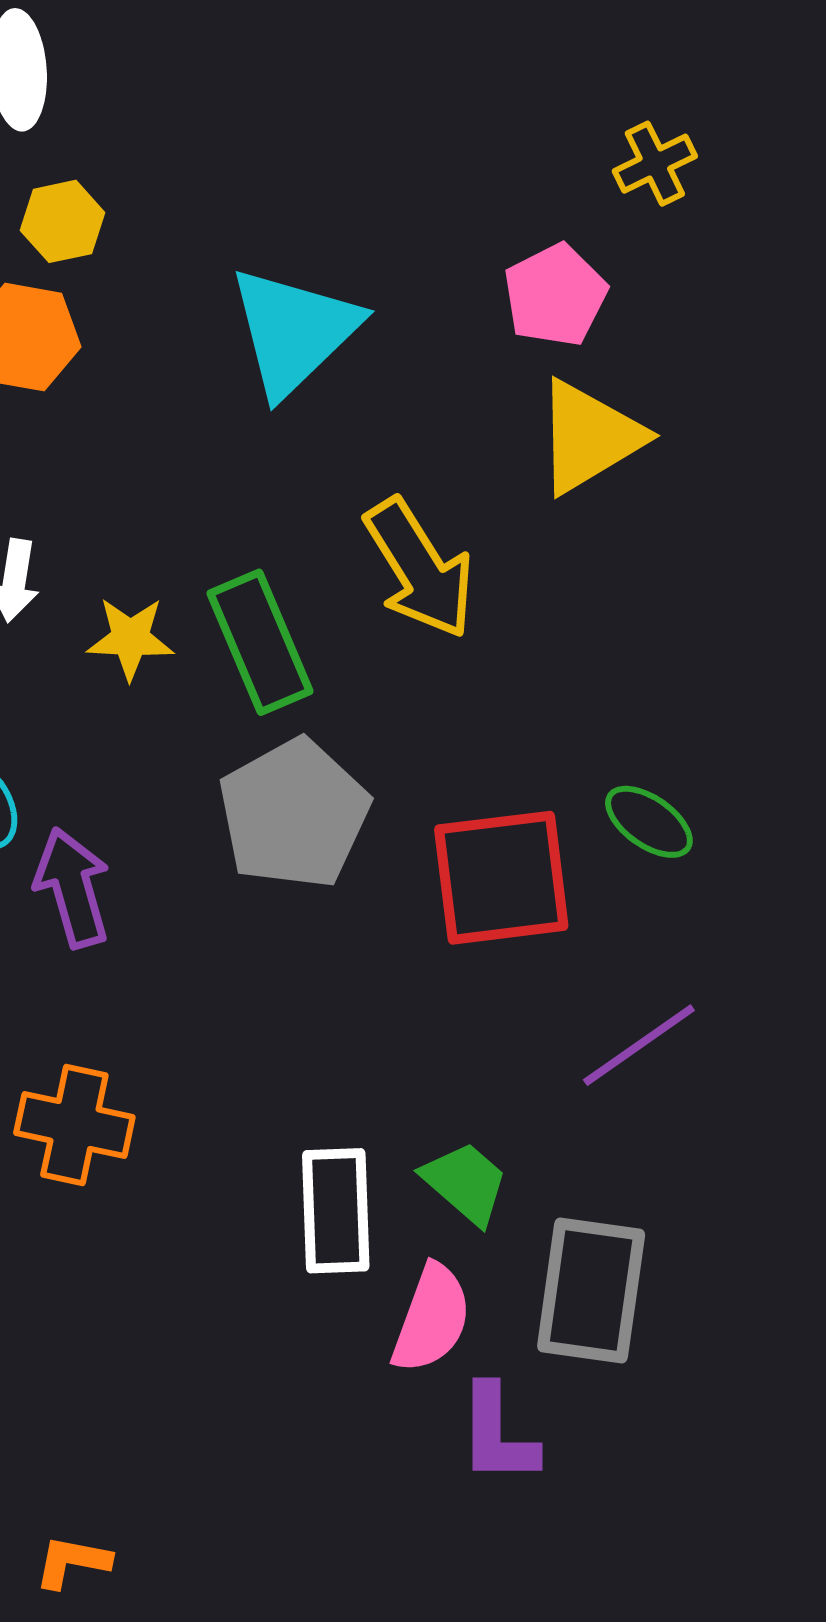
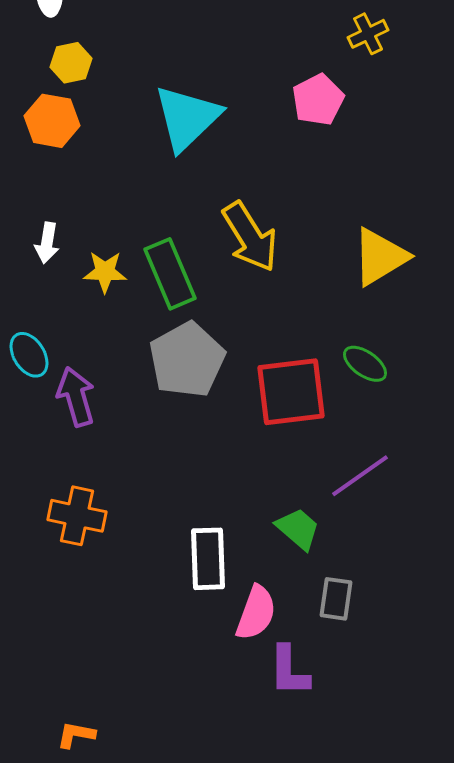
yellow triangle: (589, 437) -> (380, 257), moved
green trapezoid: (465, 1183) -> (298, 529), moved
gray rectangle: (591, 1291) -> (336, 599), size x0.6

